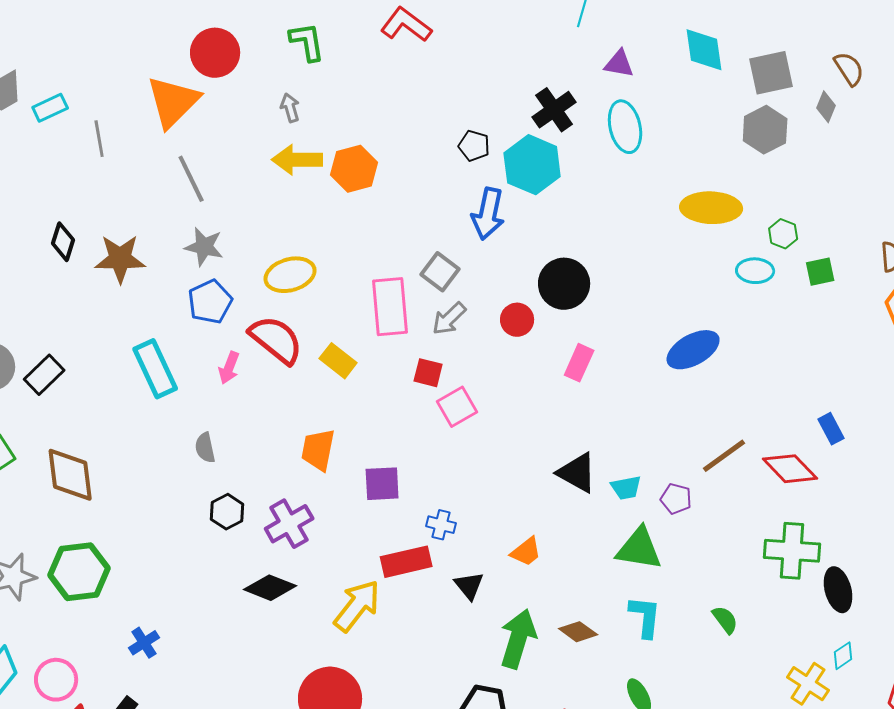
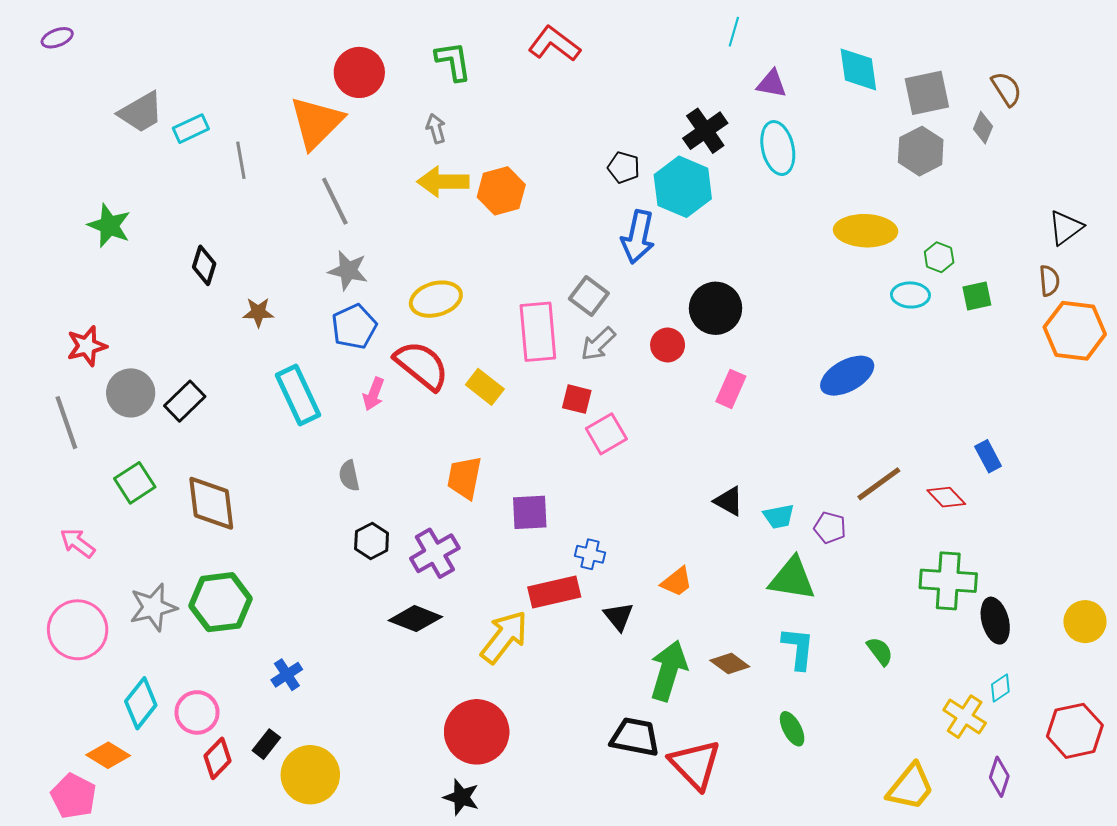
brown star: (120, 259) -> (258, 312), moved, size x0.6
red diamond: (790, 469) -> (946, 497), size x0.7
black triangle: (577, 473) -> (729, 501), size x0.7

